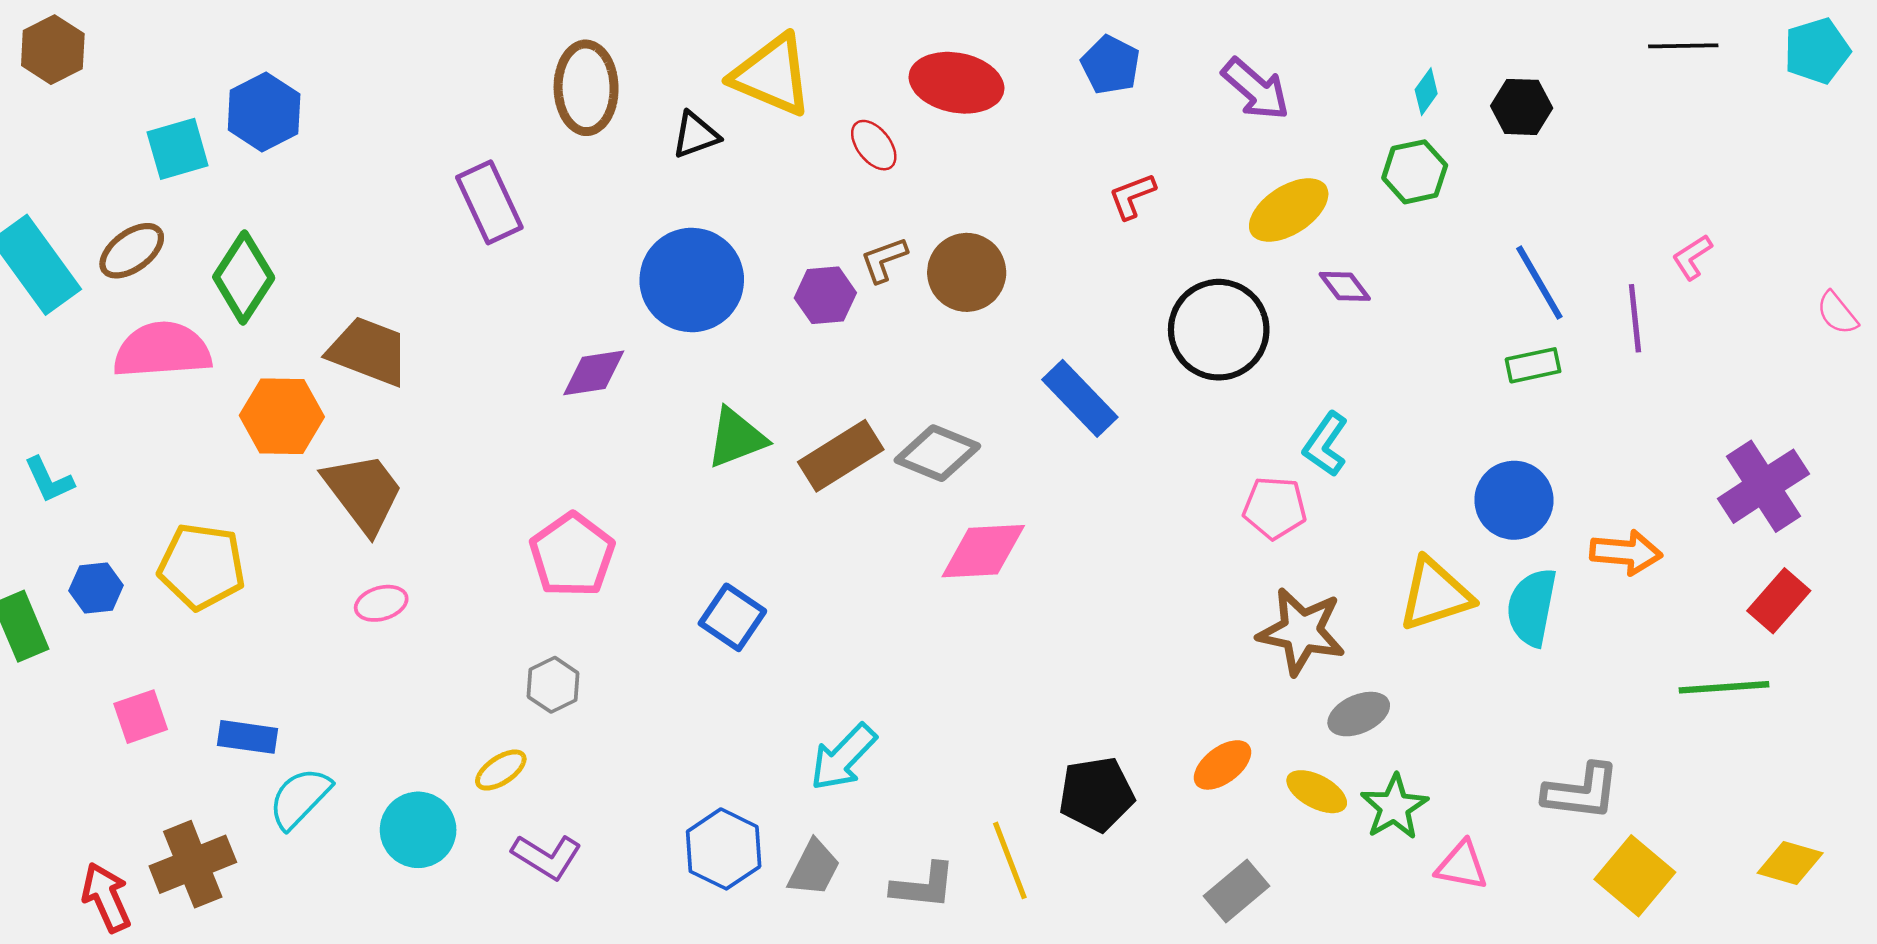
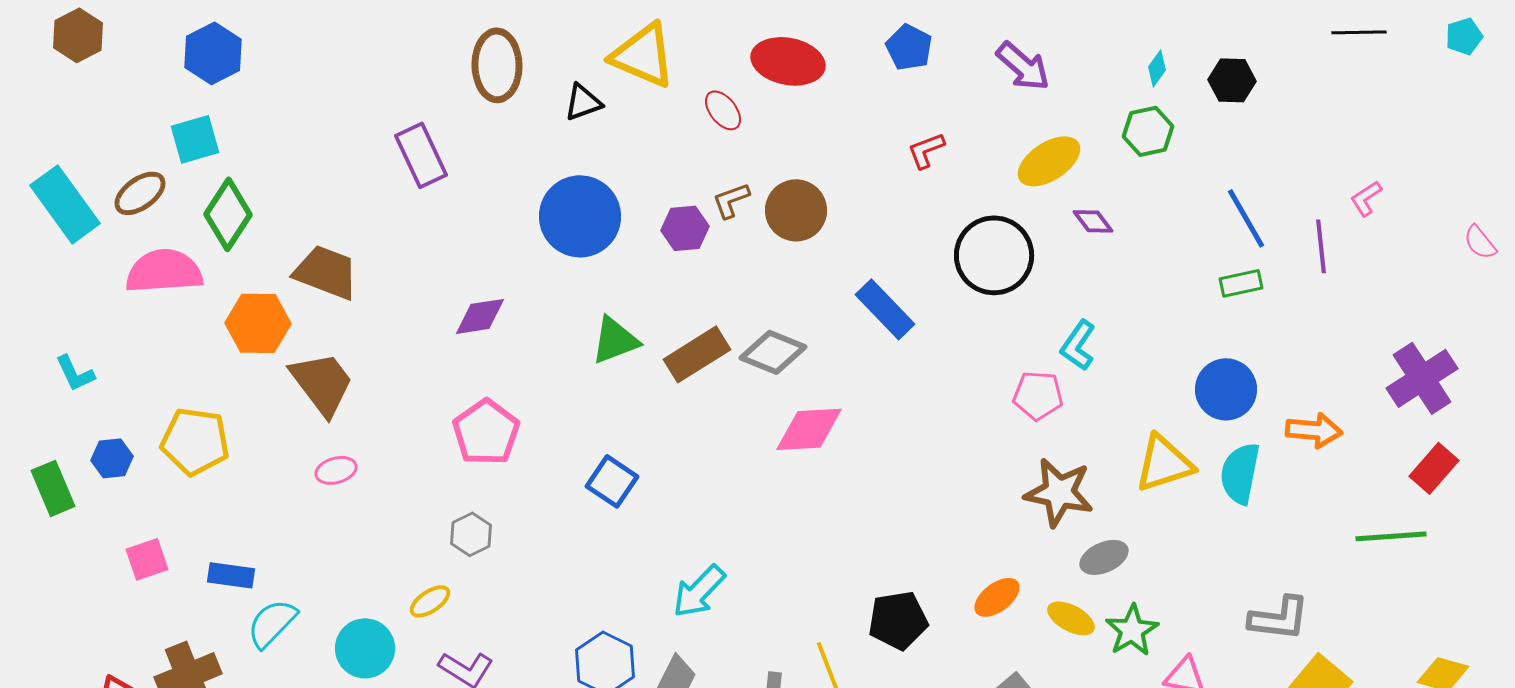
cyan pentagon: (1817, 51) -> (1464, 36), size x0.7
blue hexagon: (264, 112) -> (213, 53), moved
cyan square: (178, 149) -> (195, 139), moved
purple diamond: (594, 373) -> (480, 316), moved

